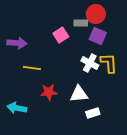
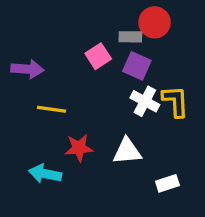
purple square: (98, 36) -> (137, 66), moved
cyan arrow: (17, 108) -> (45, 174), moved
white rectangle: (93, 113) -> (167, 183), moved

